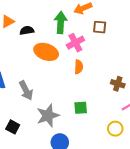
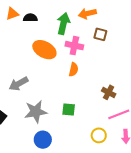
black semicircle: (27, 30) -> (30, 18), moved
pink cross: (75, 43) -> (74, 46), turned 30
gray arrow: (26, 91) -> (19, 84), turned 78

